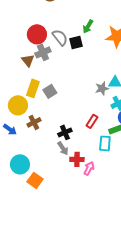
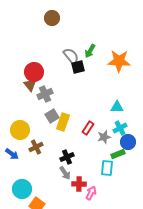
red circle: (37, 34) -> (34, 72), moved
gray semicircle: (60, 37) -> (71, 56), moved
gray cross: (43, 52) -> (45, 94), moved
yellow rectangle: (33, 88) -> (63, 122), moved
gray star: (102, 88) -> (104, 137), moved
red rectangle: (92, 121) -> (88, 128), moved

